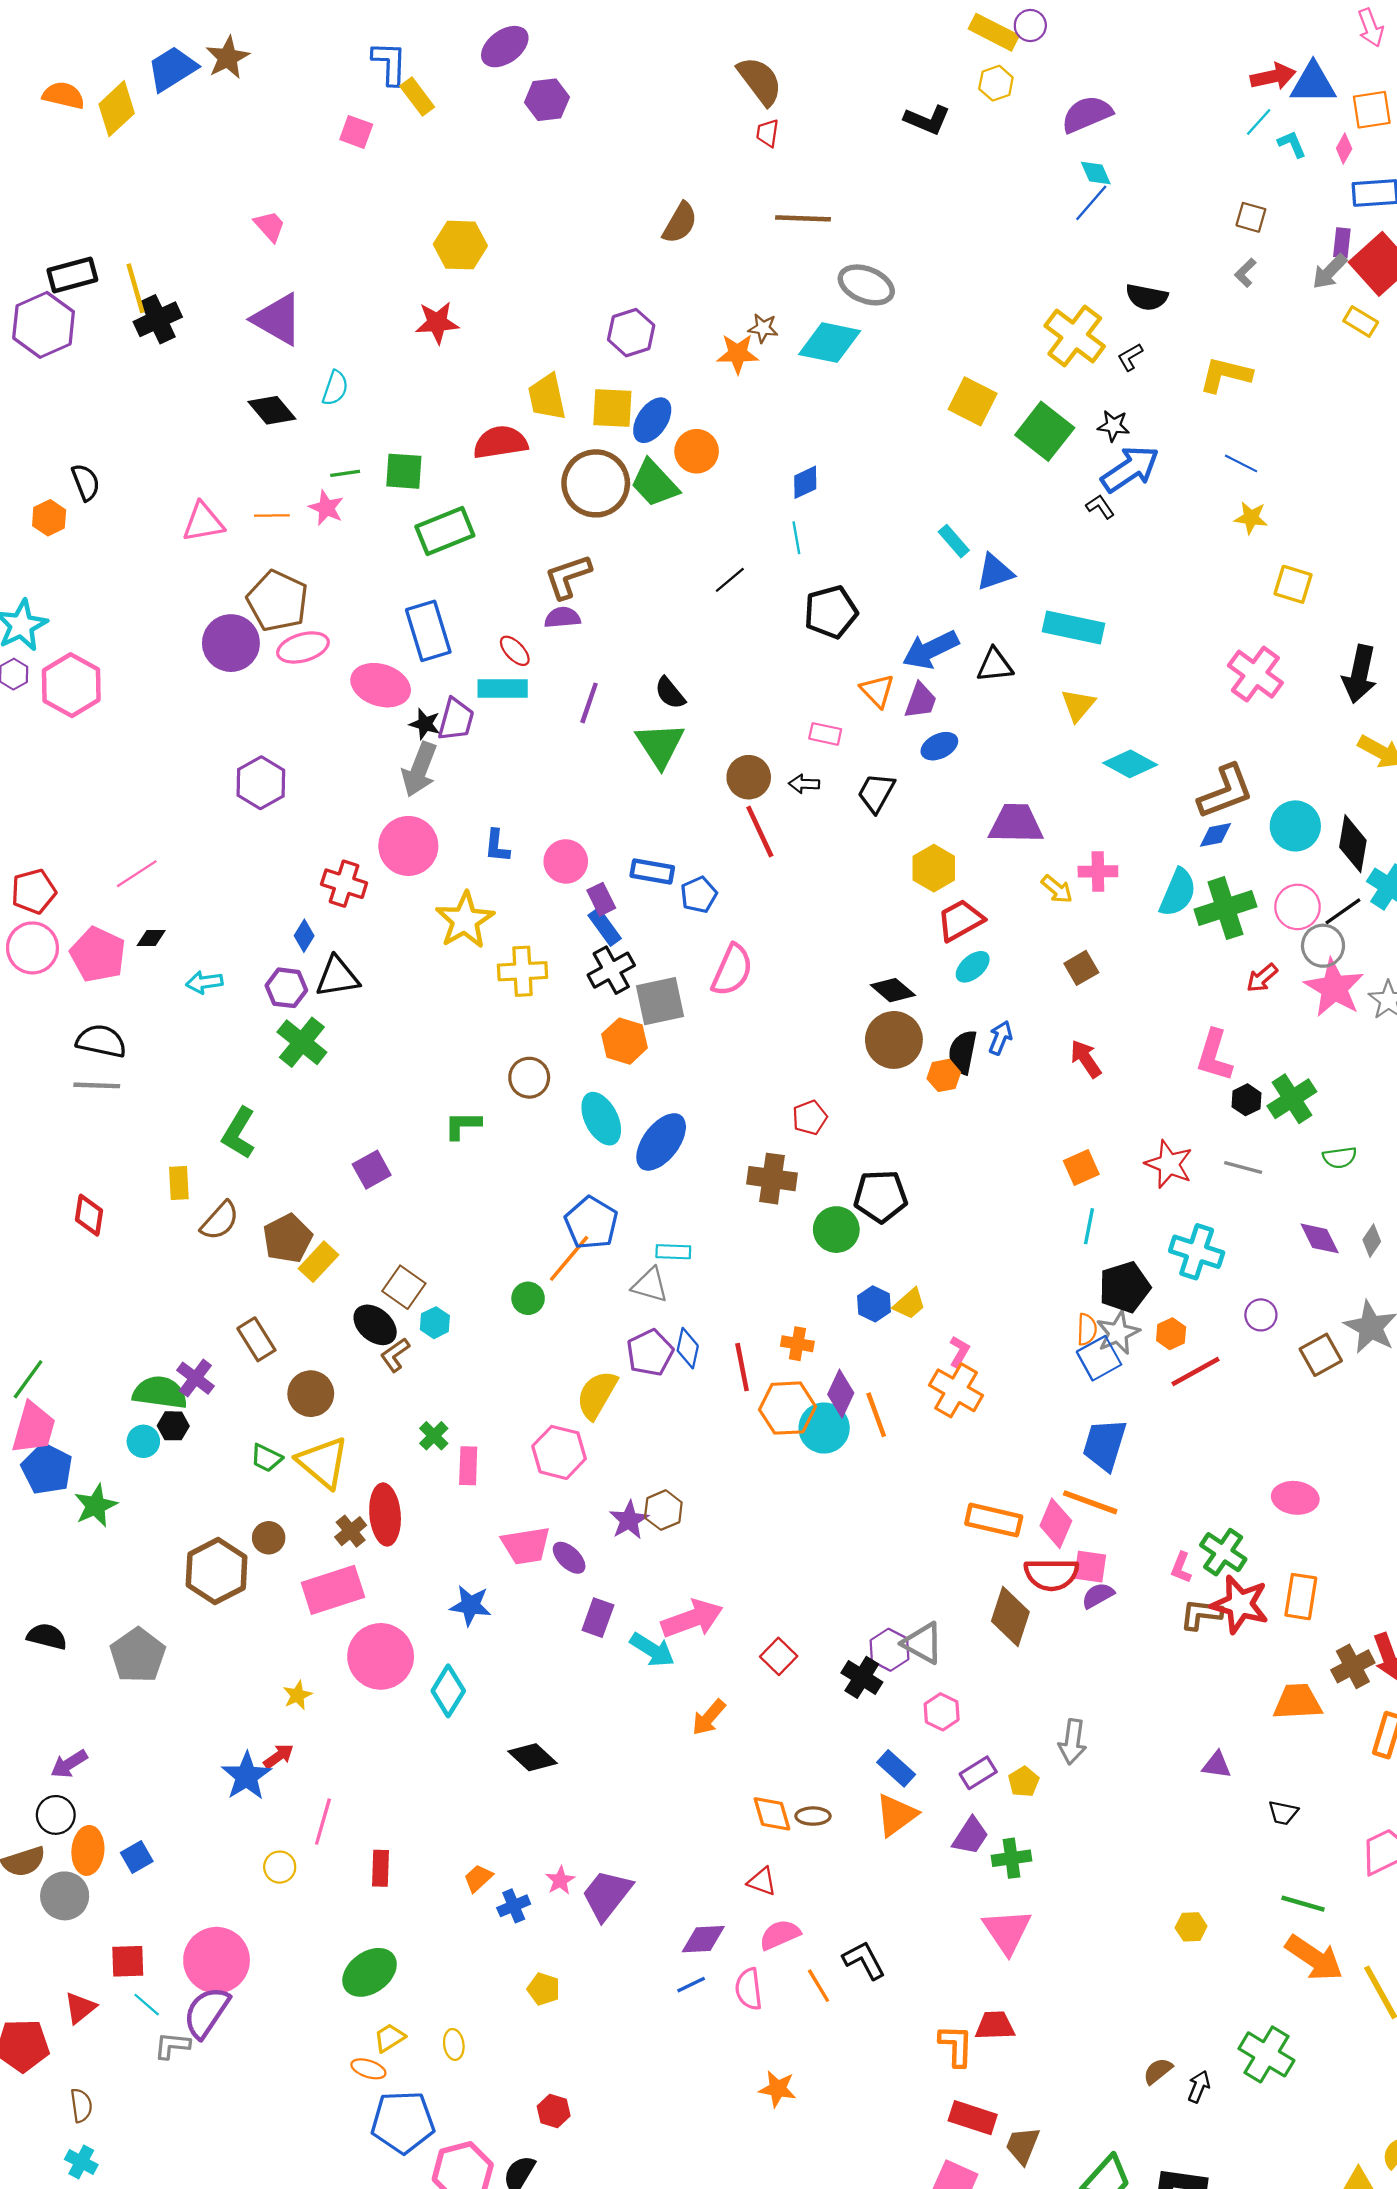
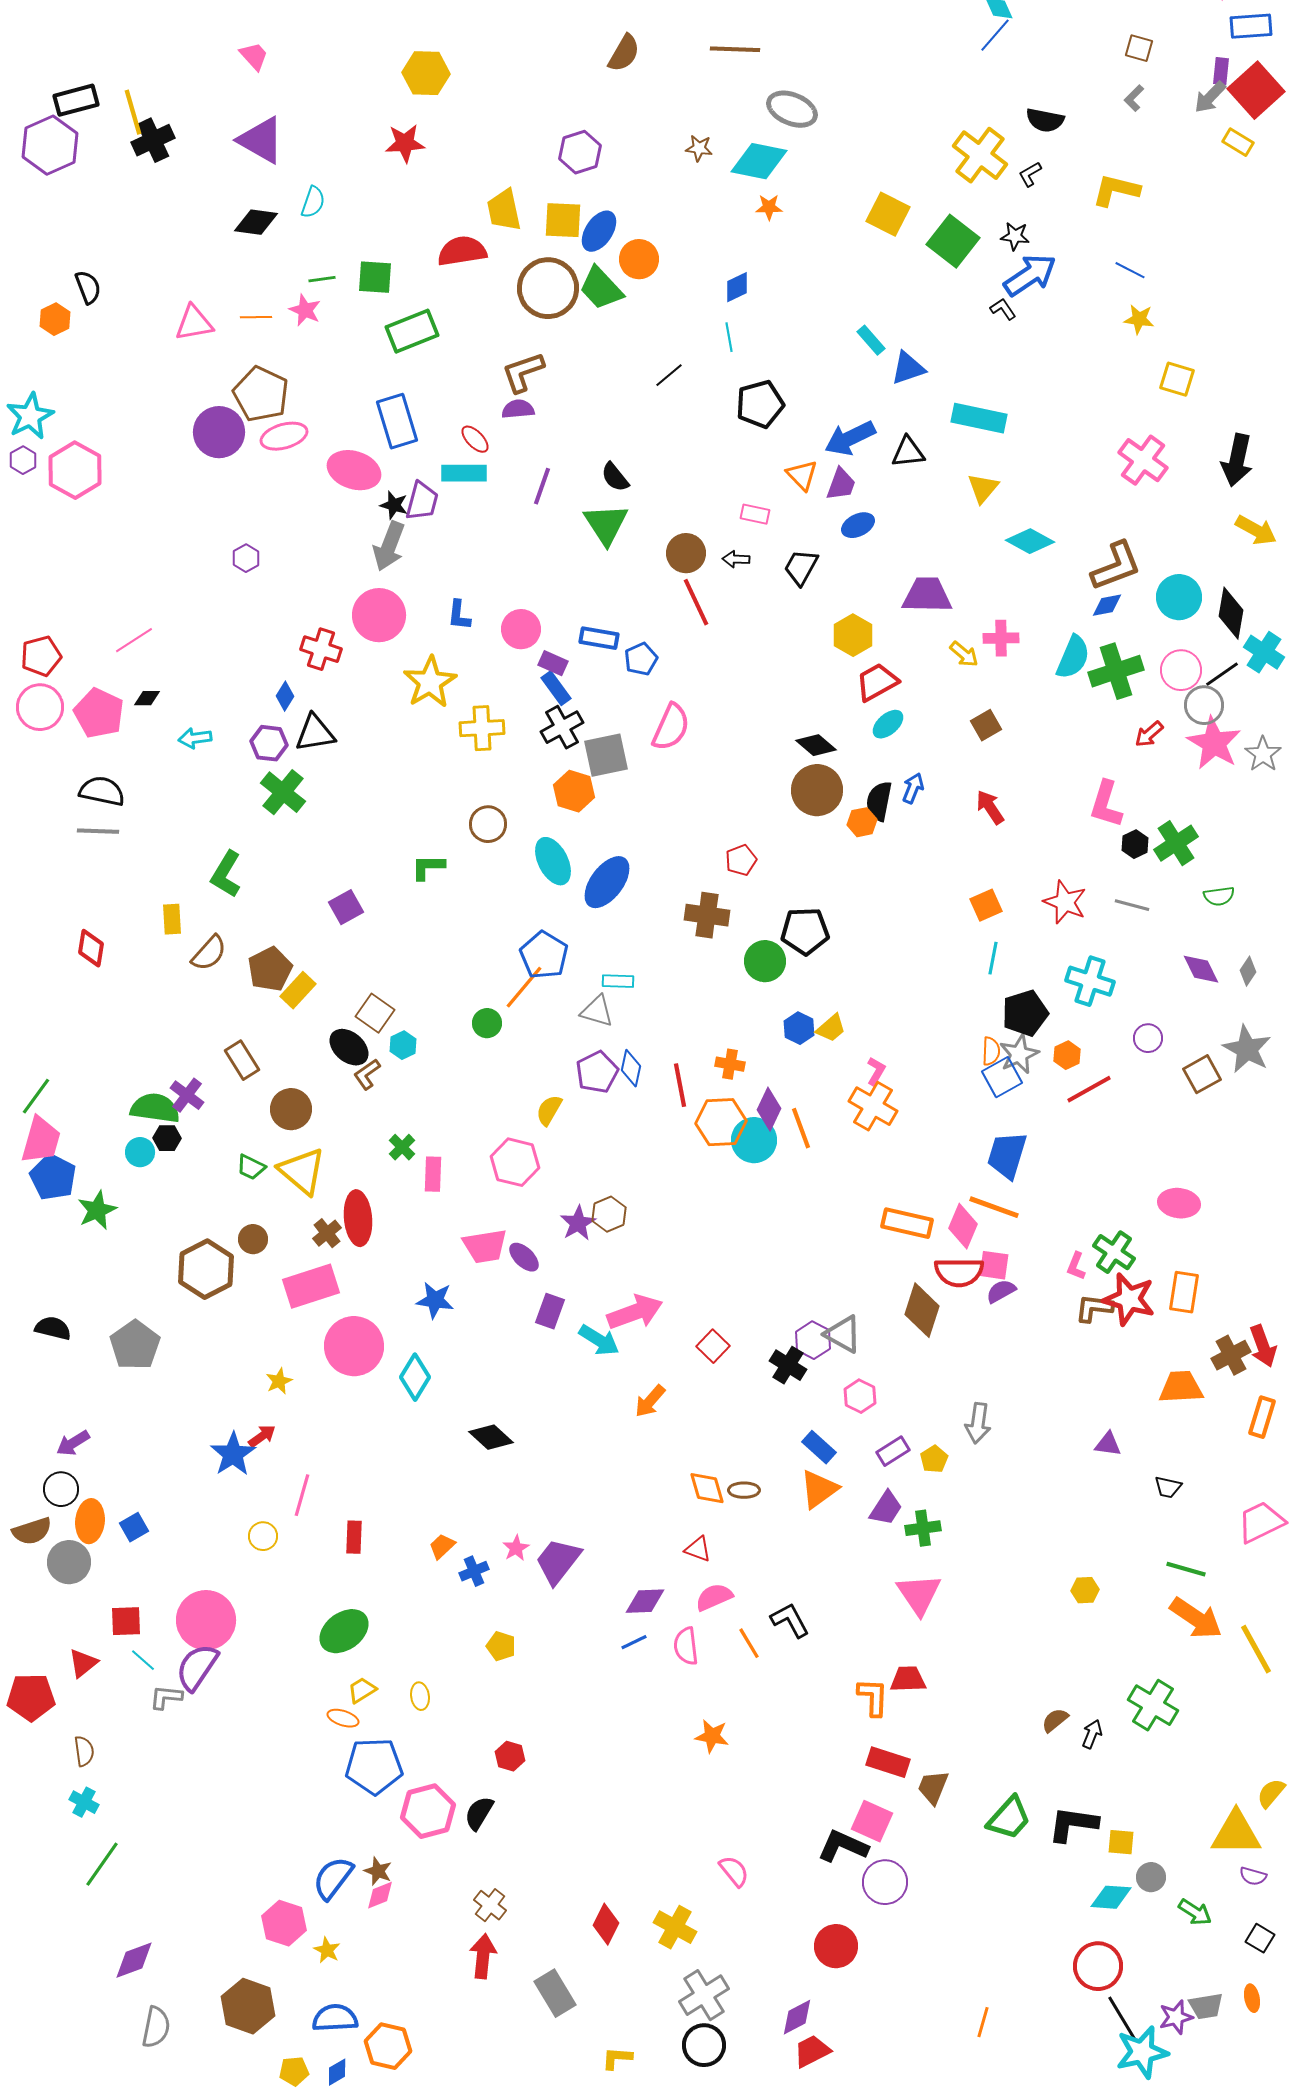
orange star: (738, 354) -> (769, 207), moved, size x0.7
black diamond: (272, 410) -> (256, 222), turned -42
purple hexagon: (261, 783) -> (246, 558), size x0.6
purple rectangle: (601, 899) -> (553, 663), turned -40
yellow semicircle: (597, 1395) -> (549, 1110), size x0.7

